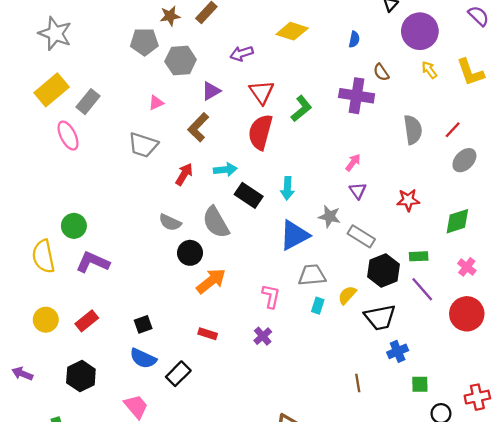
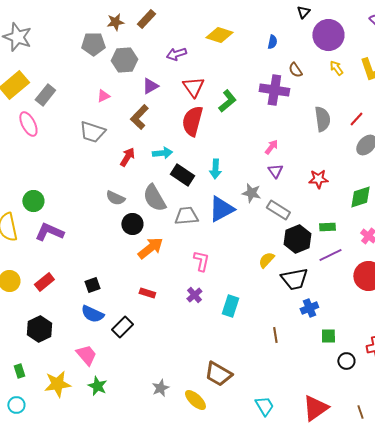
gray trapezoid: (312, 275) -> (186, 216), moved
purple line: (422, 289) -> (330, 255), turned -75
cyan rectangle: (318, 306) -> (230, 306), moved, size x1.5

